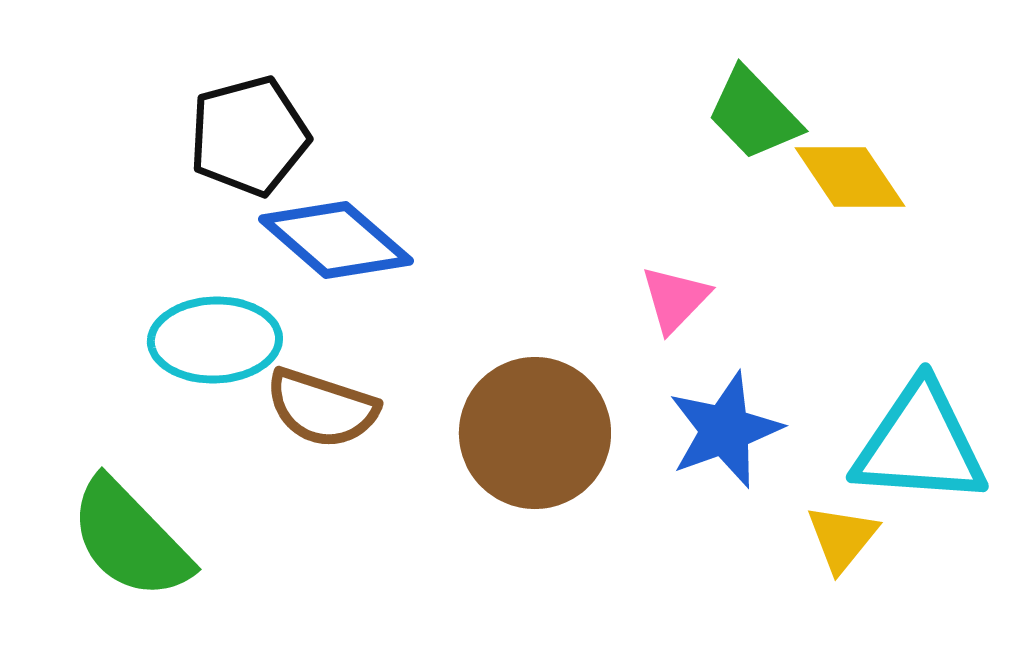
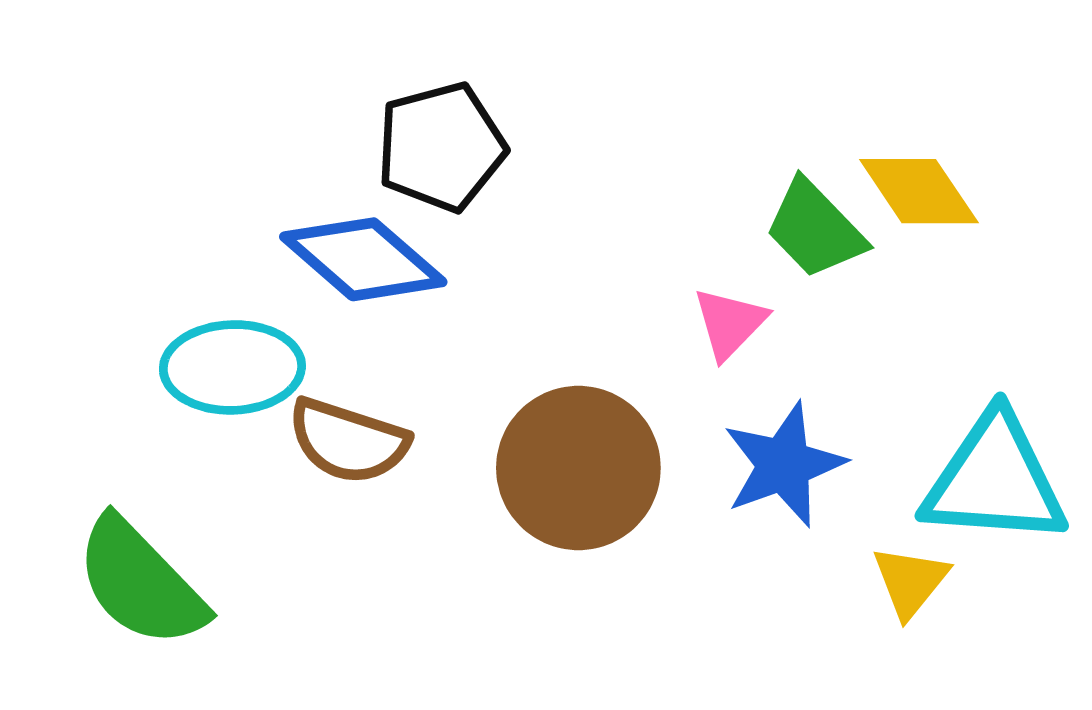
green trapezoid: (754, 114) -> (815, 229), moved
black pentagon: (249, 136) -> (441, 147), moved

